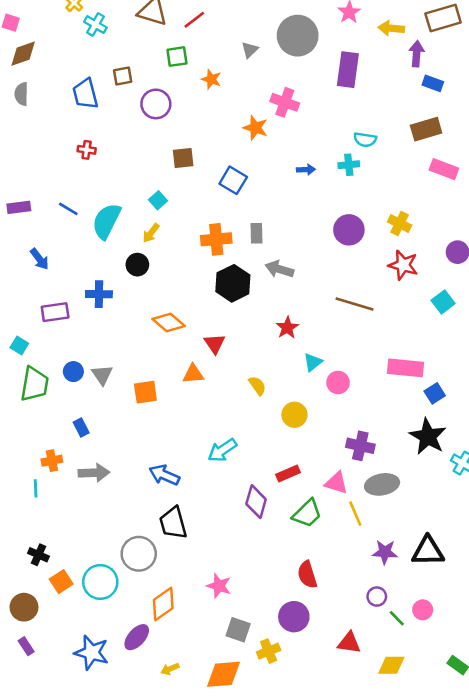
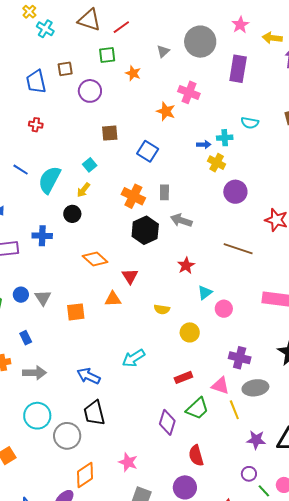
cyan cross: (349, 165) -> (225, 138), moved
yellow cross: (400, 223) -> (217, 163), moved
orange cross: (216, 239) -> (133, 196), turned 30
yellow semicircle: (257, 386) -> (162, 309), turned 133
purple diamond: (256, 502) -> (167, 422), moved
cyan circle: (100, 582) -> (37, 416), moved

